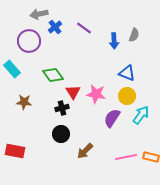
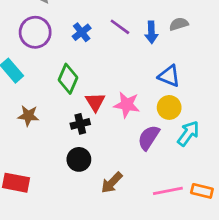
blue cross: (55, 27) -> (82, 32), moved
purple line: (84, 28) -> (120, 27), moved
gray semicircle: (134, 35) -> (179, 24), turned -128
green diamond: (53, 75) -> (68, 79), turned 60

